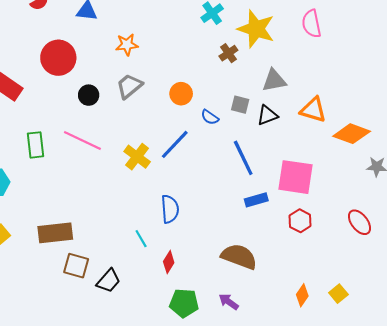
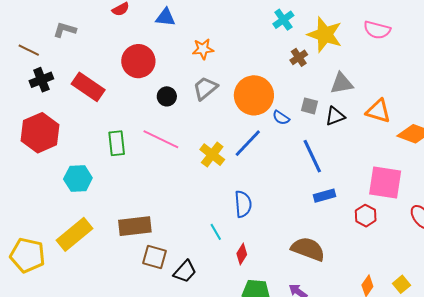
pink semicircle: (312, 24) -> (377, 30), turned -64
orange circle: (181, 94) -> (254, 95), size x1.8
pink square: (296, 177) -> (385, 182), moved

